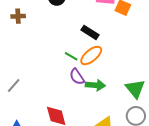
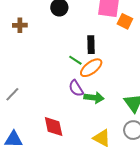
black rectangle: (90, 32) -> (91, 45), turned 54
green line: (71, 56) -> (75, 60), moved

